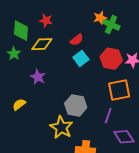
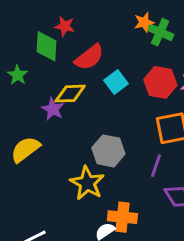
green diamond: (21, 31) -> (47, 46), moved
red semicircle: (77, 40) -> (89, 57), moved, size x1.5
yellow diamond: (42, 44) -> (70, 94), moved
yellow semicircle: (19, 104) -> (25, 149), size x1.5

